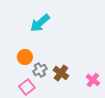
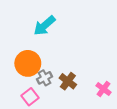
orange circle: (25, 57) -> (28, 63), size x1.5

